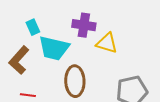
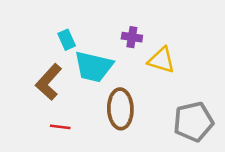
purple cross: (84, 25) -> (132, 37), size x0.7

